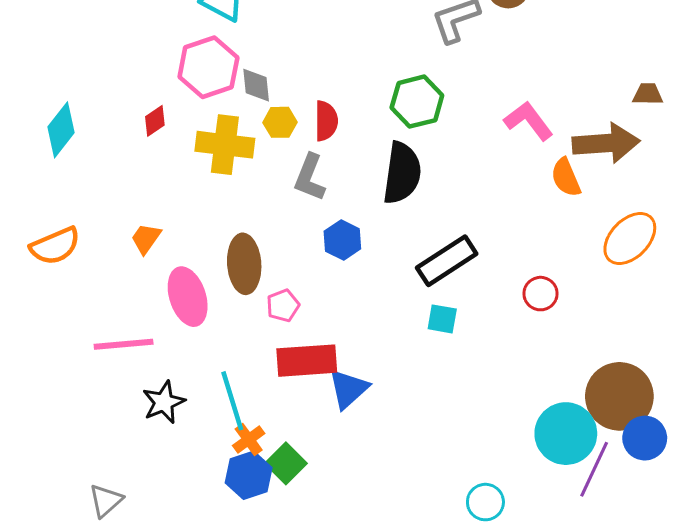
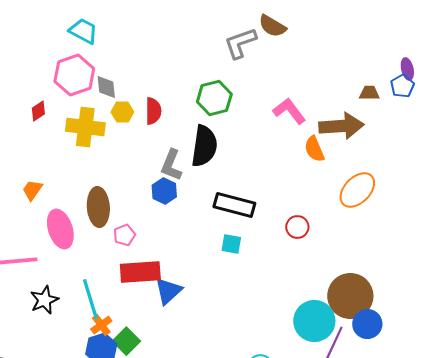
gray L-shape: (310, 177) -> (171, 165), moved
black rectangle: (447, 261) -> (234, 205), turned 48

